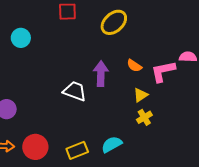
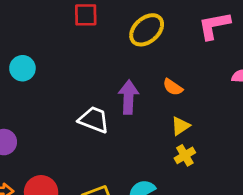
cyan circle: (21, 38) -> (22, 68), moved
pink L-shape: (163, 71) -> (214, 26), moved

